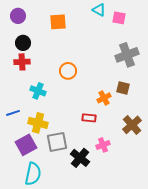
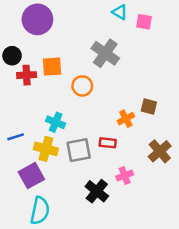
purple circle: (18, 16) -> (37, 19), moved, size x1.6
orange square: (58, 22) -> (52, 67), moved
black circle: (23, 43) -> (12, 56), moved
gray cross: (127, 55) -> (105, 53), moved, turned -35
cyan cross: (38, 91) -> (56, 122), moved
gray square: (57, 142) -> (79, 150), moved

